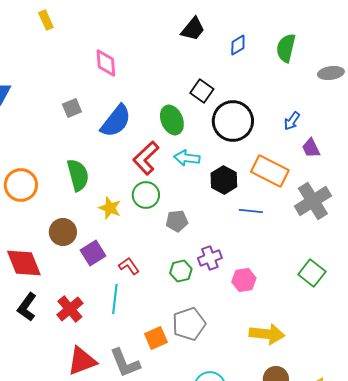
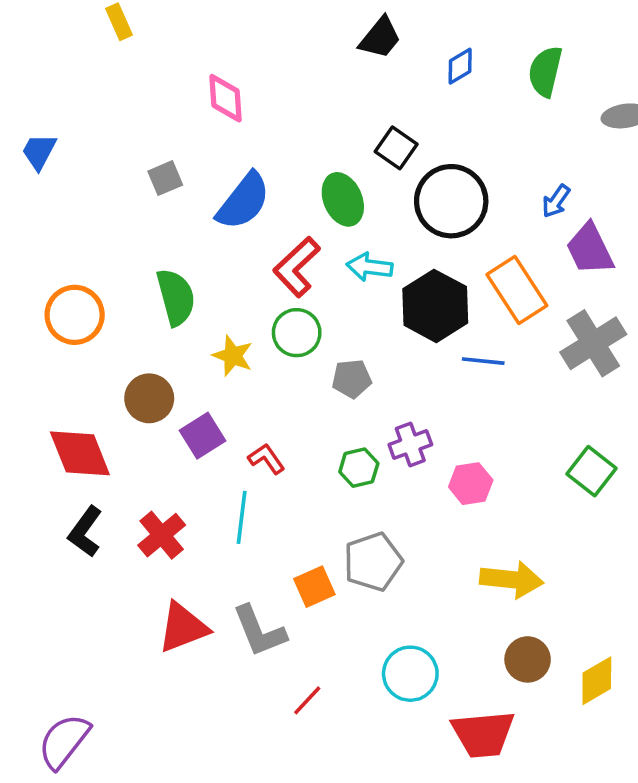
purple trapezoid: (311, 148) -> (590, 249), size x1.5
orange rectangle: (270, 171) -> (517, 290), turned 30
black hexagon: (224, 180) -> (435, 306), size x1.4

